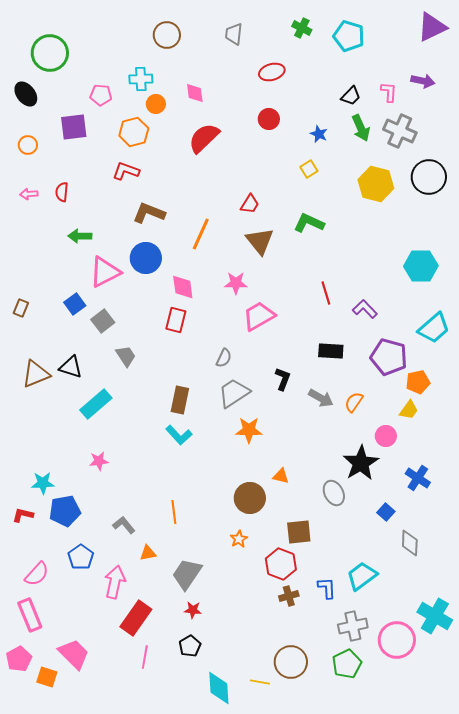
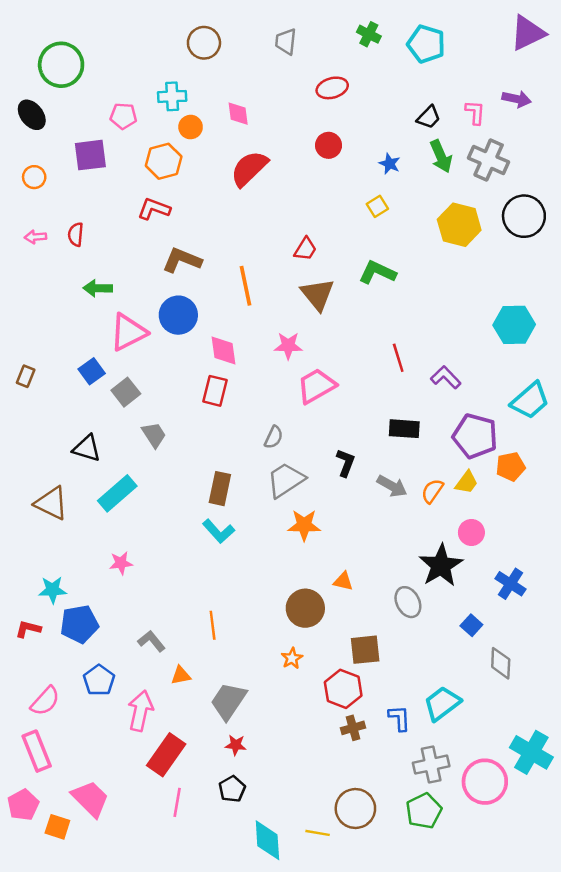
orange line: (201, 234) -> (245, 286), turned -36
brown triangle: (36, 374) -> (51, 503), moved, turned 48
yellow trapezoid: (409, 410) -> (467, 482), moved

